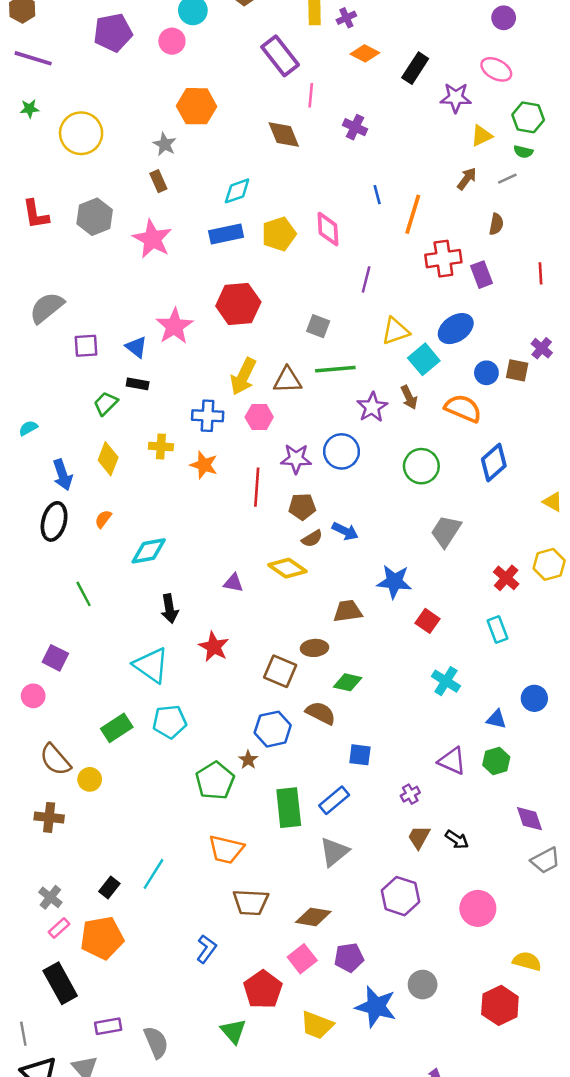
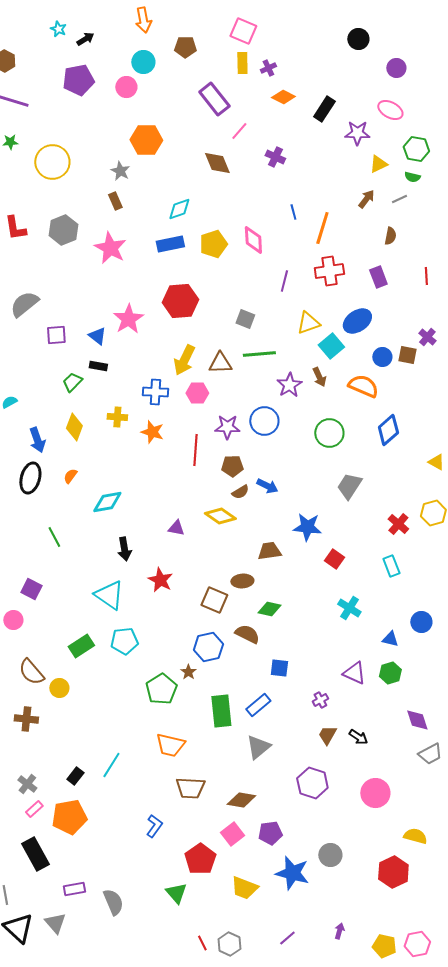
pink line: (311, 95) -> (239, 131), turned 36
red cross: (443, 259) -> (329, 271), moved

